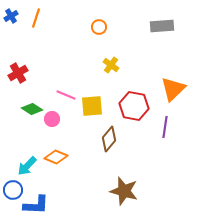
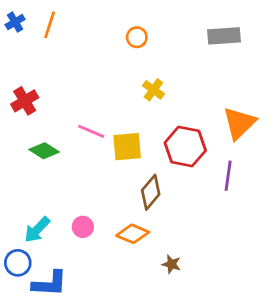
pink circle: (52, 119) -> (83, 227), moved
orange diamond: (56, 157) -> (133, 234), moved
brown star: (124, 191) -> (171, 264), size x0.5

